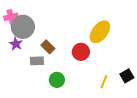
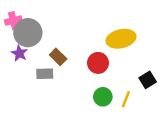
yellow ellipse: (100, 32) -> (121, 39), turned 40
black square: (127, 76) -> (148, 80), moved
green circle: (57, 80) -> (103, 97), moved

